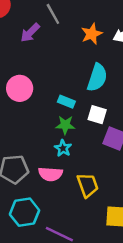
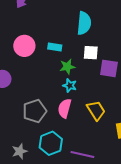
cyan rectangle: (66, 102) -> (55, 47), moved
pink semicircle: (51, 174) -> (65, 108), turned 114

